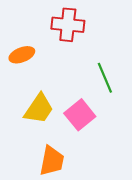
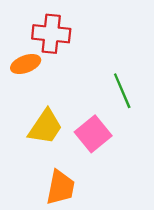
red cross: (68, 25) -> (51, 34), moved

